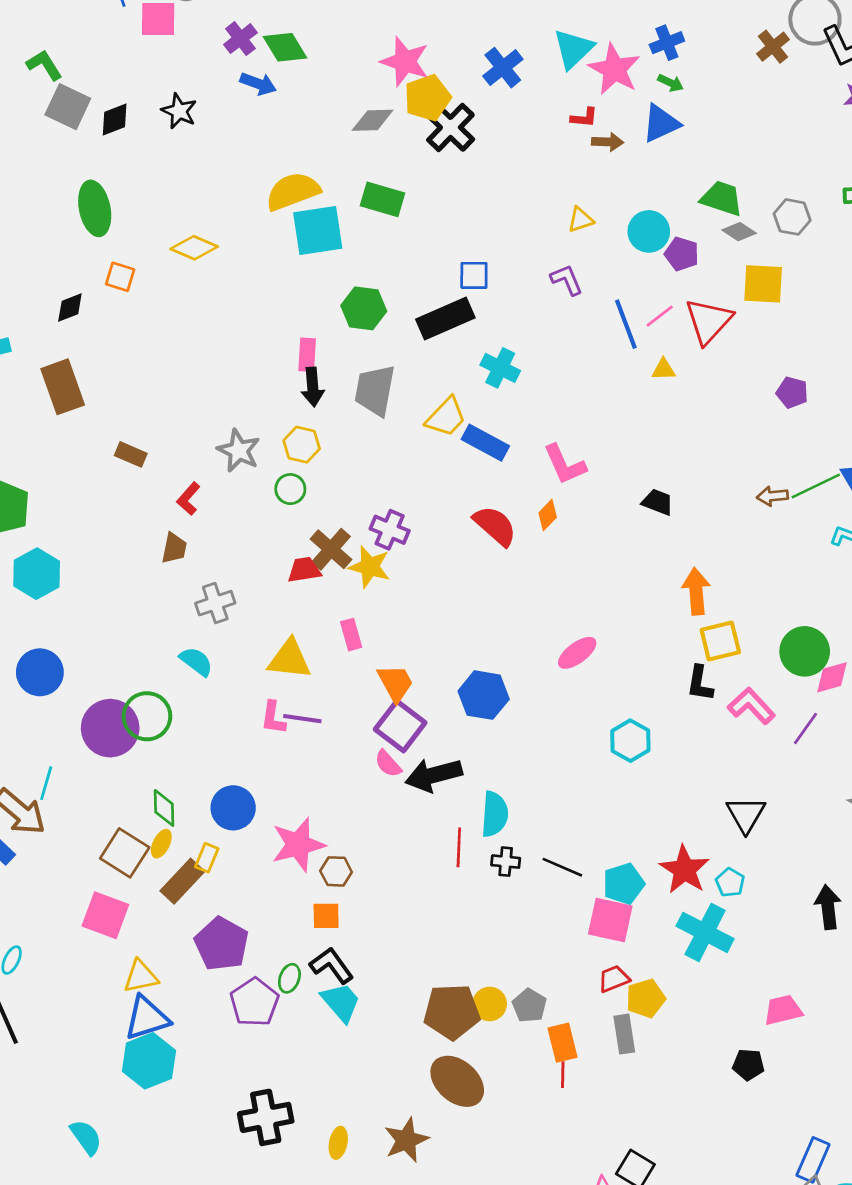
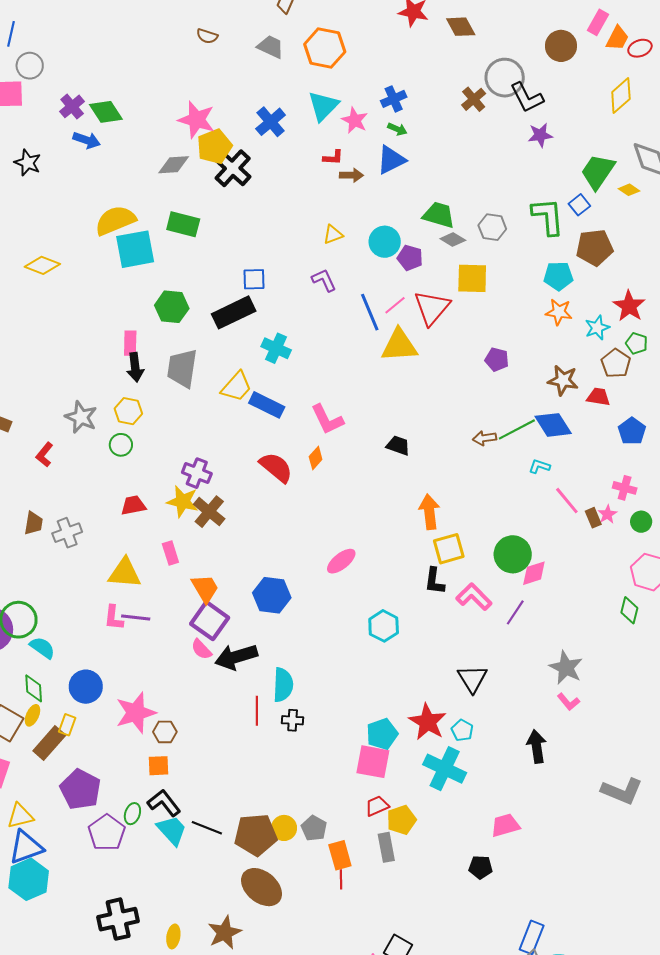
pink star: (614, 69) -> (355, 120), size x0.7
yellow triangle: (664, 370) -> (399, 345), size x2.0
brown trapezoid: (174, 548) -> (34, 523), moved
brown cross: (331, 549) -> (209, 512), moved
cyan semicircle: (196, 661) -> (42, 648), moved
black line: (562, 867) -> (207, 828), moved

